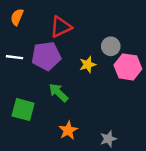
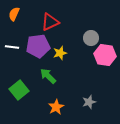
yellow star: (88, 65) -> (60, 53), moved
green square: (23, 110) -> (19, 90), turned 36
gray star: (108, 139) -> (89, 102), moved

